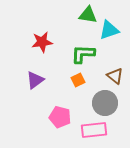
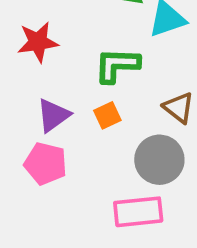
purple triangle: (35, 80) -> (53, 115), moved
pink pentagon: (60, 117) -> (46, 164), moved

